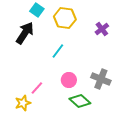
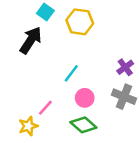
purple cross: (102, 29) -> (125, 67), moved
cyan line: (58, 51) -> (71, 73), moved
green diamond: (80, 101) -> (83, 125), moved

